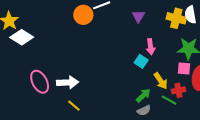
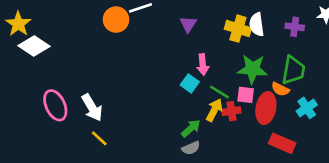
yellow arrow: (161, 81) -> (214, 110), turned -120
white arrow: (68, 82) -> (92, 108), turned 60
red cross: (178, 90) -> (231, 111), moved
green line: (169, 100) -> (219, 92), moved

